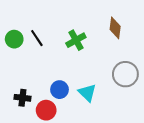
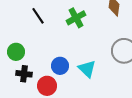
green circle: (14, 39) -> (16, 52), moved

